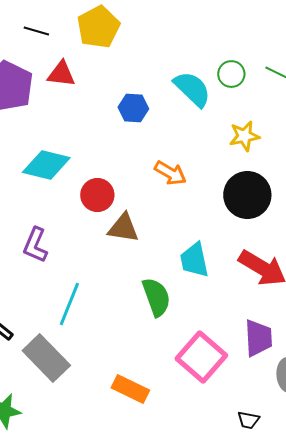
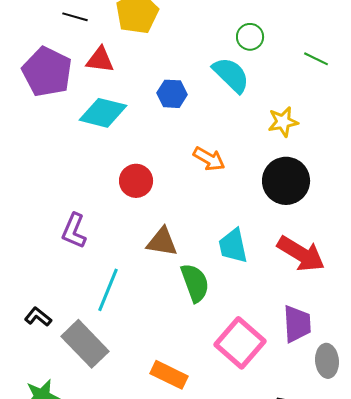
green circle: (231, 74) -> (250, 37), moved
cyan diamond: (46, 165) -> (103, 113), moved
brown triangle: (123, 228) -> (162, 242), moved

